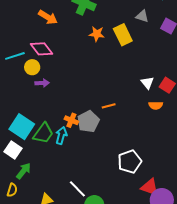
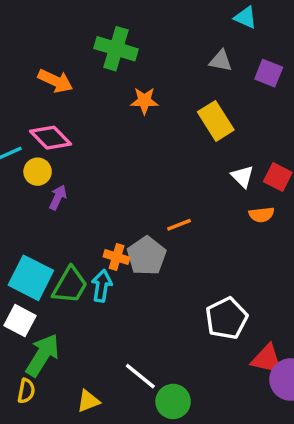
yellow rectangle: (123, 35) -> (216, 121), moved
purple arrow: (42, 83) -> (58, 197), turned -56
green arrow: (24, 171) -> (42, 355), size x1.4

